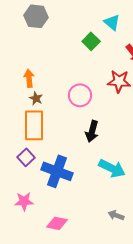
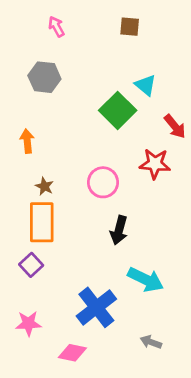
green square: (91, 41) -> (118, 110), size x1.5
orange arrow: (29, 78) -> (27, 141), moved
blue cross: (57, 171) -> (96, 307), moved, turned 32

